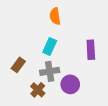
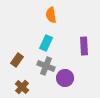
gray cross: (50, 71) -> (46, 66), turned 30
brown cross: (38, 90) -> (22, 87), moved

